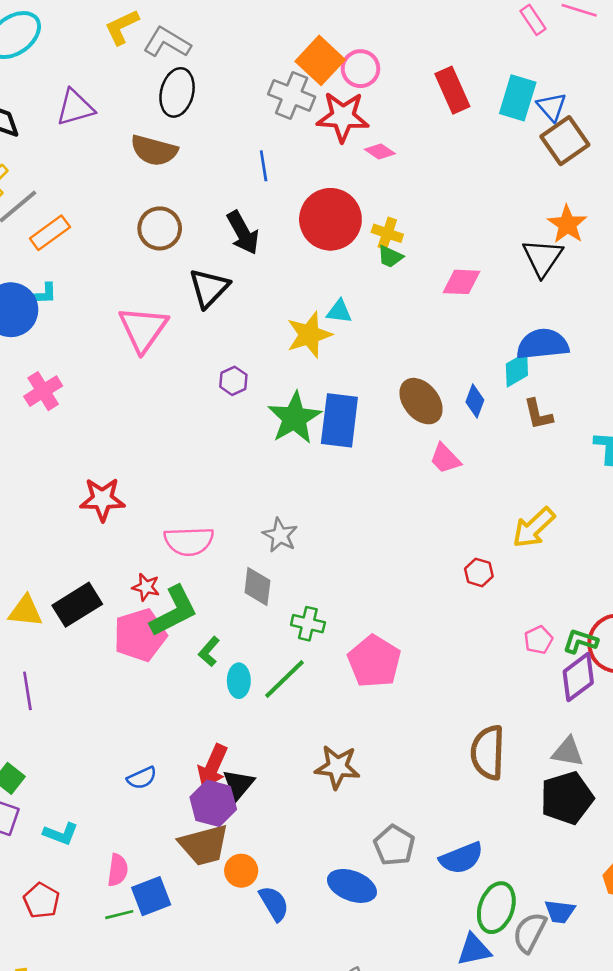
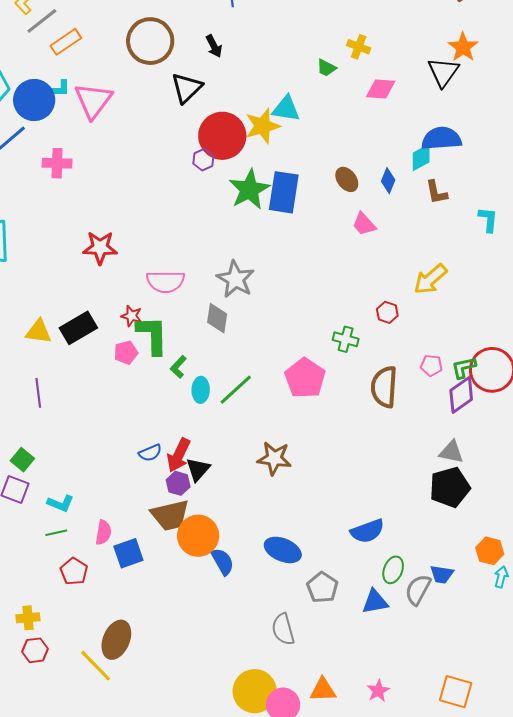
red circle: (330, 219) -> (222, 136), moved
brown circle: (160, 228) -> (150, 41), size x1.4
black arrow: (243, 233) -> (214, 46), size x0.7
yellow cross: (387, 233) -> (359, 47), moved
cyan triangle: (339, 311) -> (286, 109), size x1.4
pink triangle: (143, 329) -> (93, 101), moved
pink cross: (43, 391) -> (57, 163), turned 32
brown ellipse: (421, 401) -> (347, 179), size x0.7
gray star: (280, 535) -> (236, 279), size x1.4
green L-shape: (174, 611) -> (152, 335), turned -66
green cross: (308, 624) -> (346, 339), moved
pink pentagon: (140, 635) -> (126, 353), size x0.6
pink pentagon: (538, 640) -> (431, 365), turned 30
green L-shape: (580, 641) -> (464, 367), turned -32
brown semicircle: (488, 752) -> (384, 387), moved
blue semicircle: (142, 778) -> (150, 453), moved
purple hexagon: (213, 803) -> (178, 483), size x0.7
gray pentagon: (394, 845) -> (322, 587), moved
orange circle: (241, 871) -> (198, 536), size x1.6
red pentagon: (41, 900) -> (74, 571), moved
green ellipse: (496, 908) -> (393, 570), size x0.7
green line: (119, 915) -> (56, 533), moved

